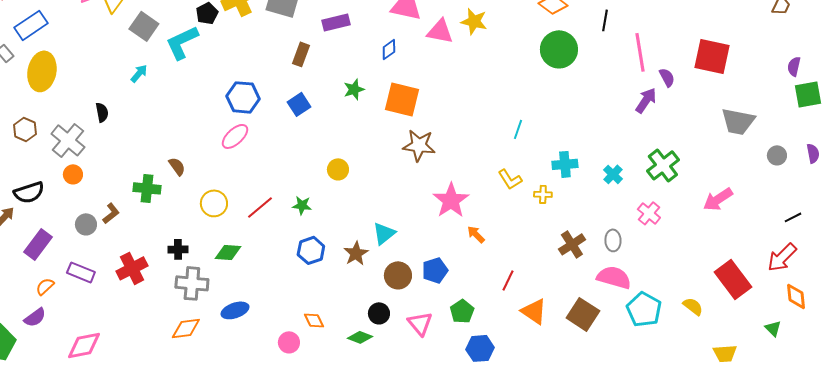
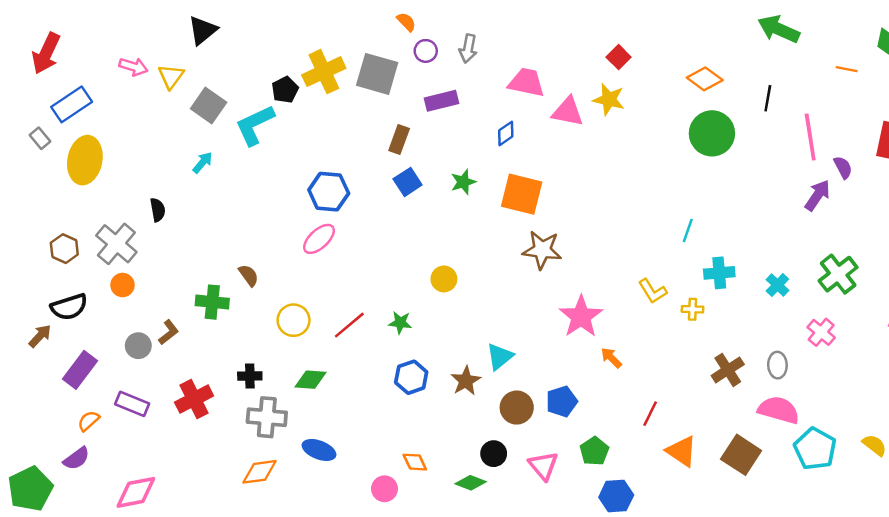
blue square: (299, 104) -> (408, 182), moved
brown hexagon: (25, 129) -> (64, 249), moved
cyan line: (518, 129) -> (688, 230), moved
blue ellipse: (235, 310) -> (319, 450), turned 40

